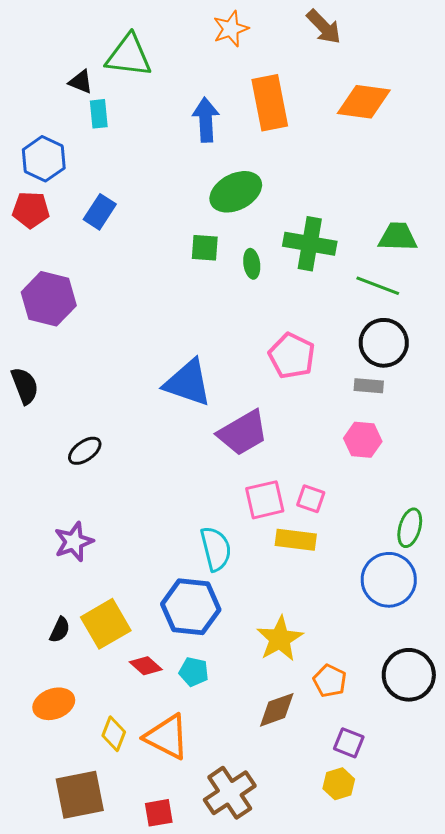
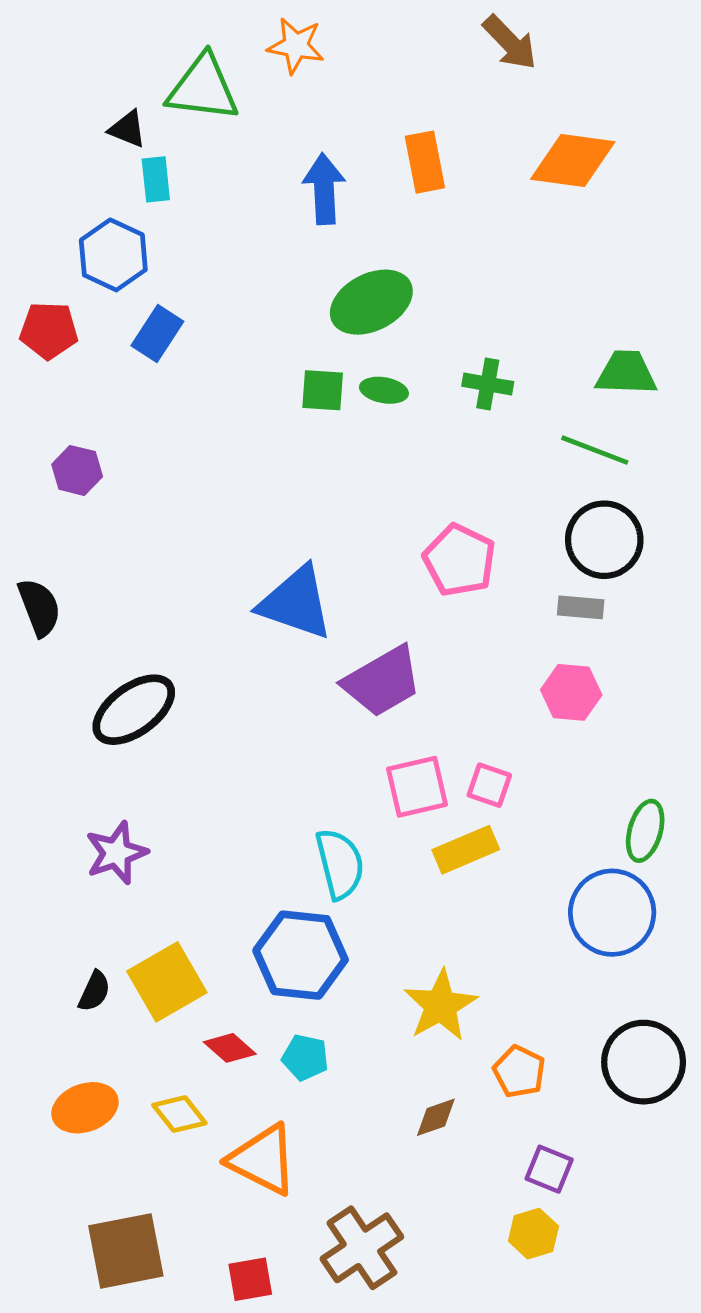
orange star: (231, 29) -> (296, 46), moved, turned 30
orange rectangle: (270, 103) -> (425, 162), size x0.7
blue hexagon: (44, 159) -> (113, 255), moved
green cross: (310, 244) -> (488, 384), size x0.6
green ellipse: (252, 264) -> (384, 390), moved, turned -72
purple hexagon: (49, 299) -> (77, 470), size x0.6
black ellipse: (85, 451) -> (134, 710), size x1.6
yellow rectangle: (296, 540) -> (466, 850), turned -30
brown diamond: (277, 710) -> (436, 1117), size x0.7
yellow diamond: (114, 734) -> (179, 1114), moved, turned -60

